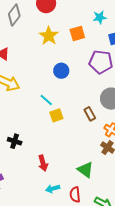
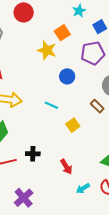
yellow star: (49, 36) -> (47, 50), moved
blue circle: (61, 71) -> (67, 76), moved
yellow square: (56, 115) -> (73, 125), moved

